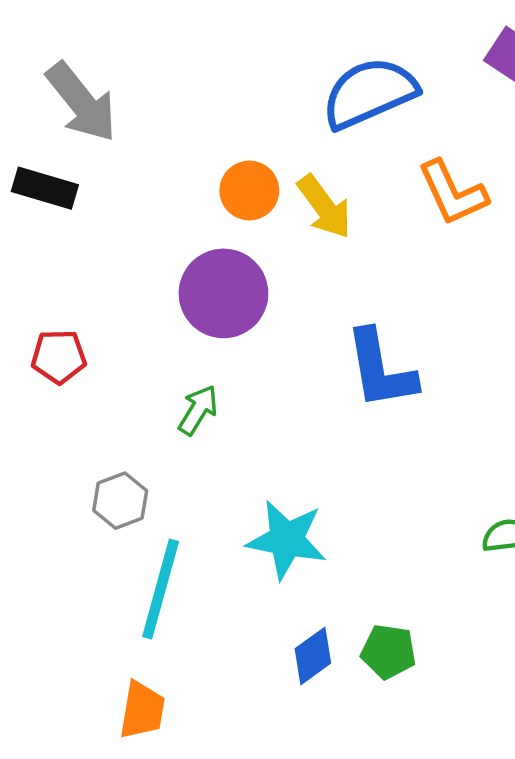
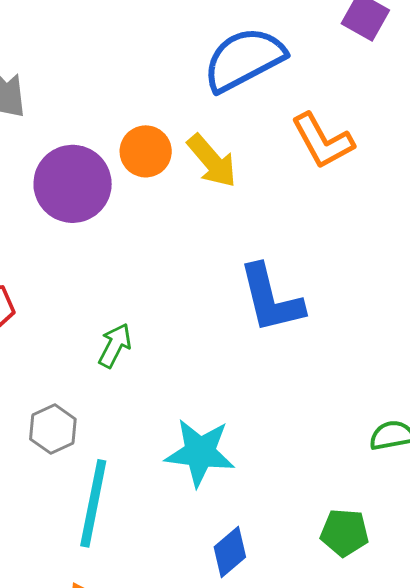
purple circle: (223, 293) -> (73, 184), moved
green pentagon: (388, 652) -> (345, 533), moved

